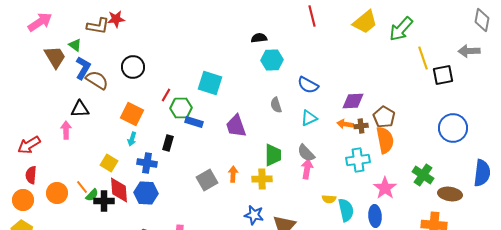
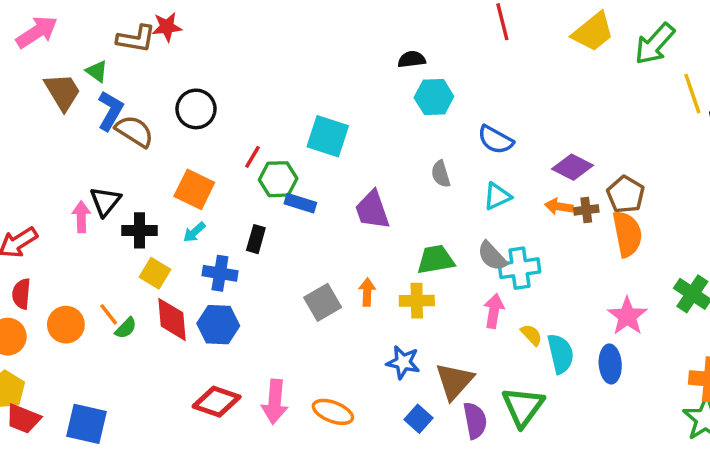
purple diamond: (353, 101) -> (573, 167), turned 30
black triangle: (80, 109) -> (105, 201), moved, turned -48
cyan arrow: (132, 139) -> (194, 232), turned 32
green trapezoid: (273, 155) -> (436, 260), turned -100
cyan cross: (358, 160) -> (519, 268), moved
pink arrow: (307, 169) -> (494, 311), moved
yellow semicircle: (329, 199) -> (531, 335), turned -136
black cross: (104, 201) -> (140, 230), moved

